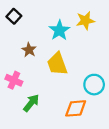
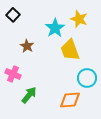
yellow star: (85, 21) -> (79, 19), turned 30
yellow trapezoid: (57, 64) -> (70, 50), moved

